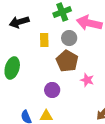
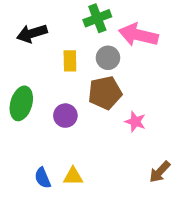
brown pentagon: (67, 61) -> (105, 93), turned 30
purple circle: (52, 90) -> (65, 116), moved

